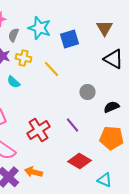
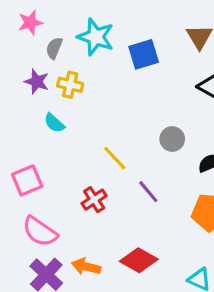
yellow line: (52, 69) -> (115, 158), moved
red cross: (38, 130) -> (94, 200), size x0.7
red diamond: (80, 161) -> (139, 260), moved

